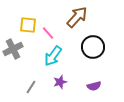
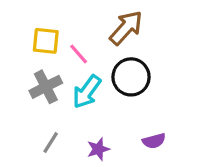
black circle: (93, 47) -> (131, 77), moved
gray cross: (13, 49) -> (46, 87), moved
purple star: (60, 82) -> (98, 149), moved

